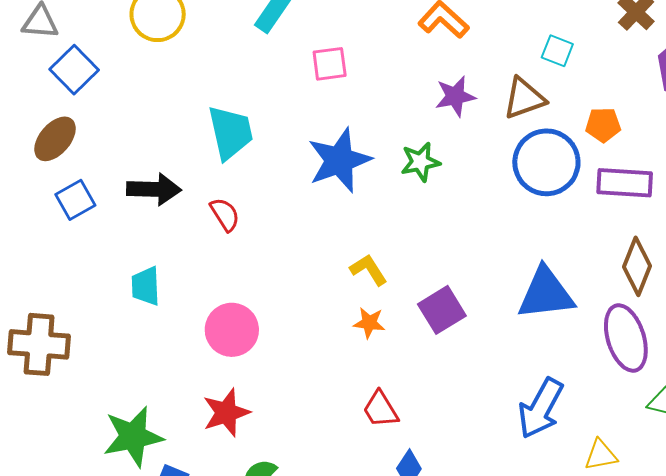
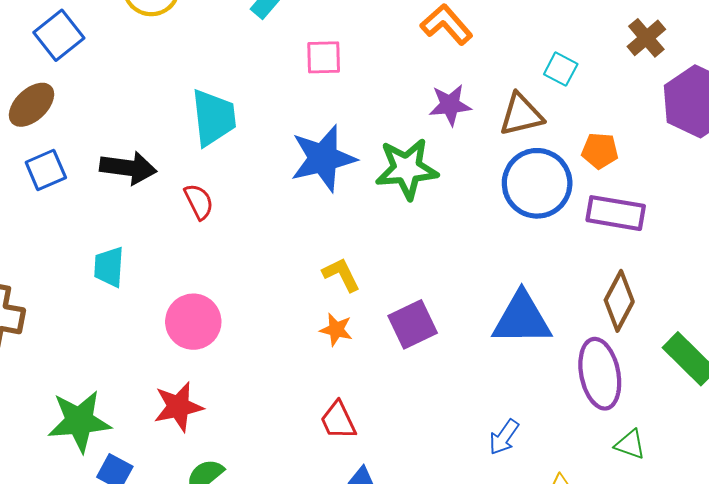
green star: (420, 162) -> (407, 169), size x1.5
blue arrow: (541, 408) -> (504, 437), size x0.6

